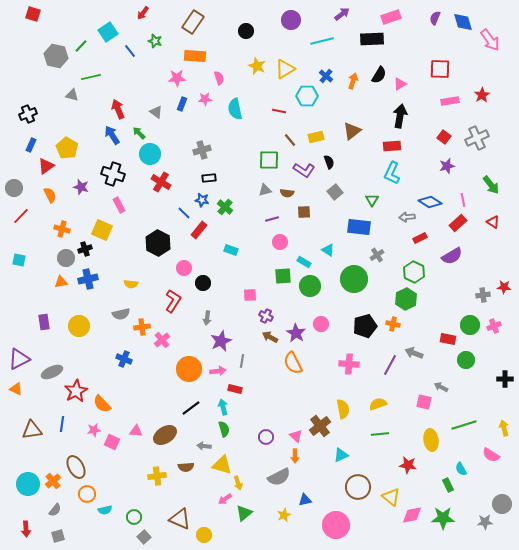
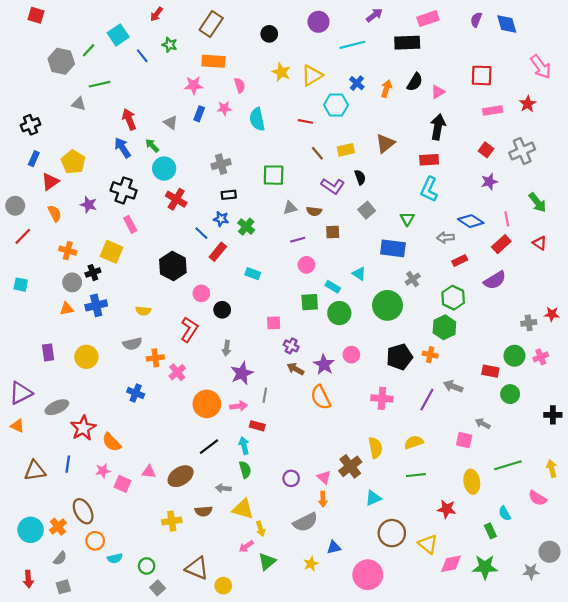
pink arrow: (490, 40) -> (541, 67), moved
green square: (269, 160) -> (274, 175), moved

